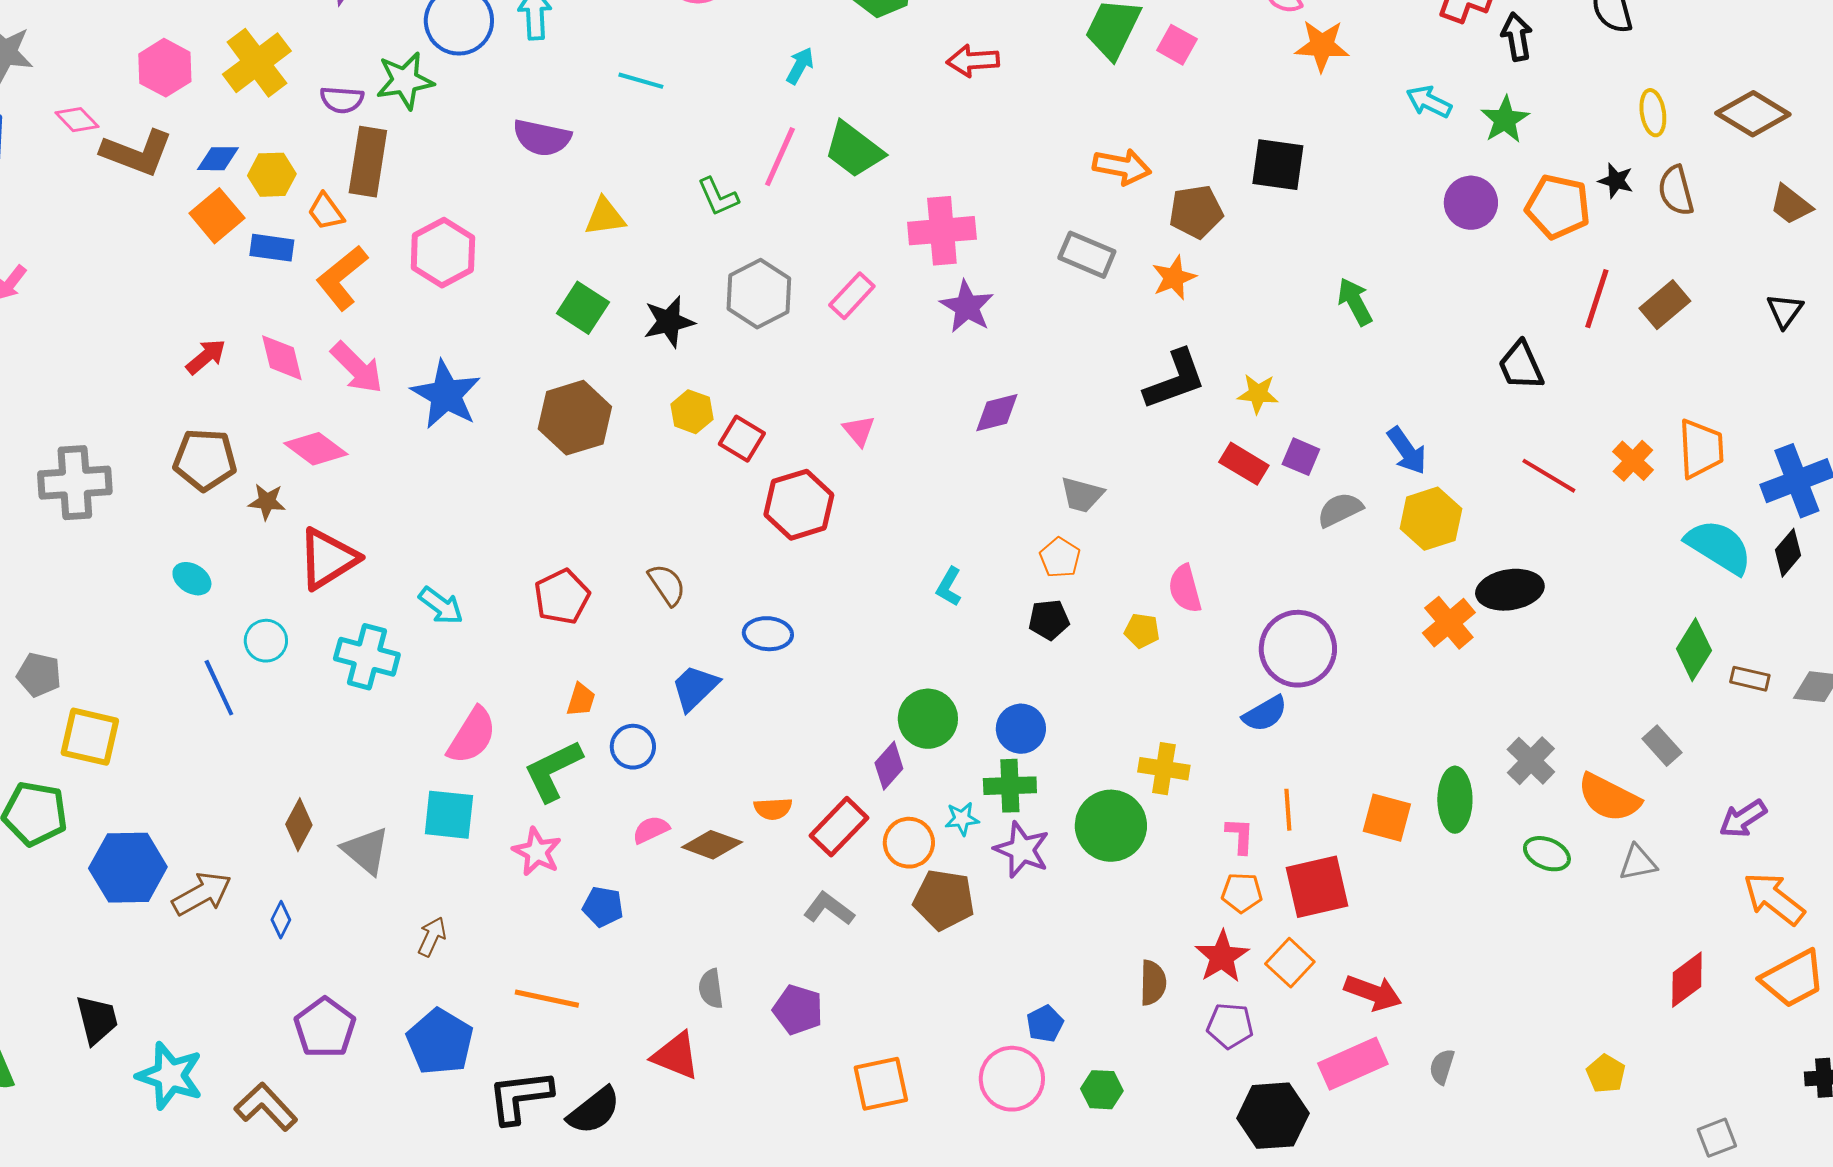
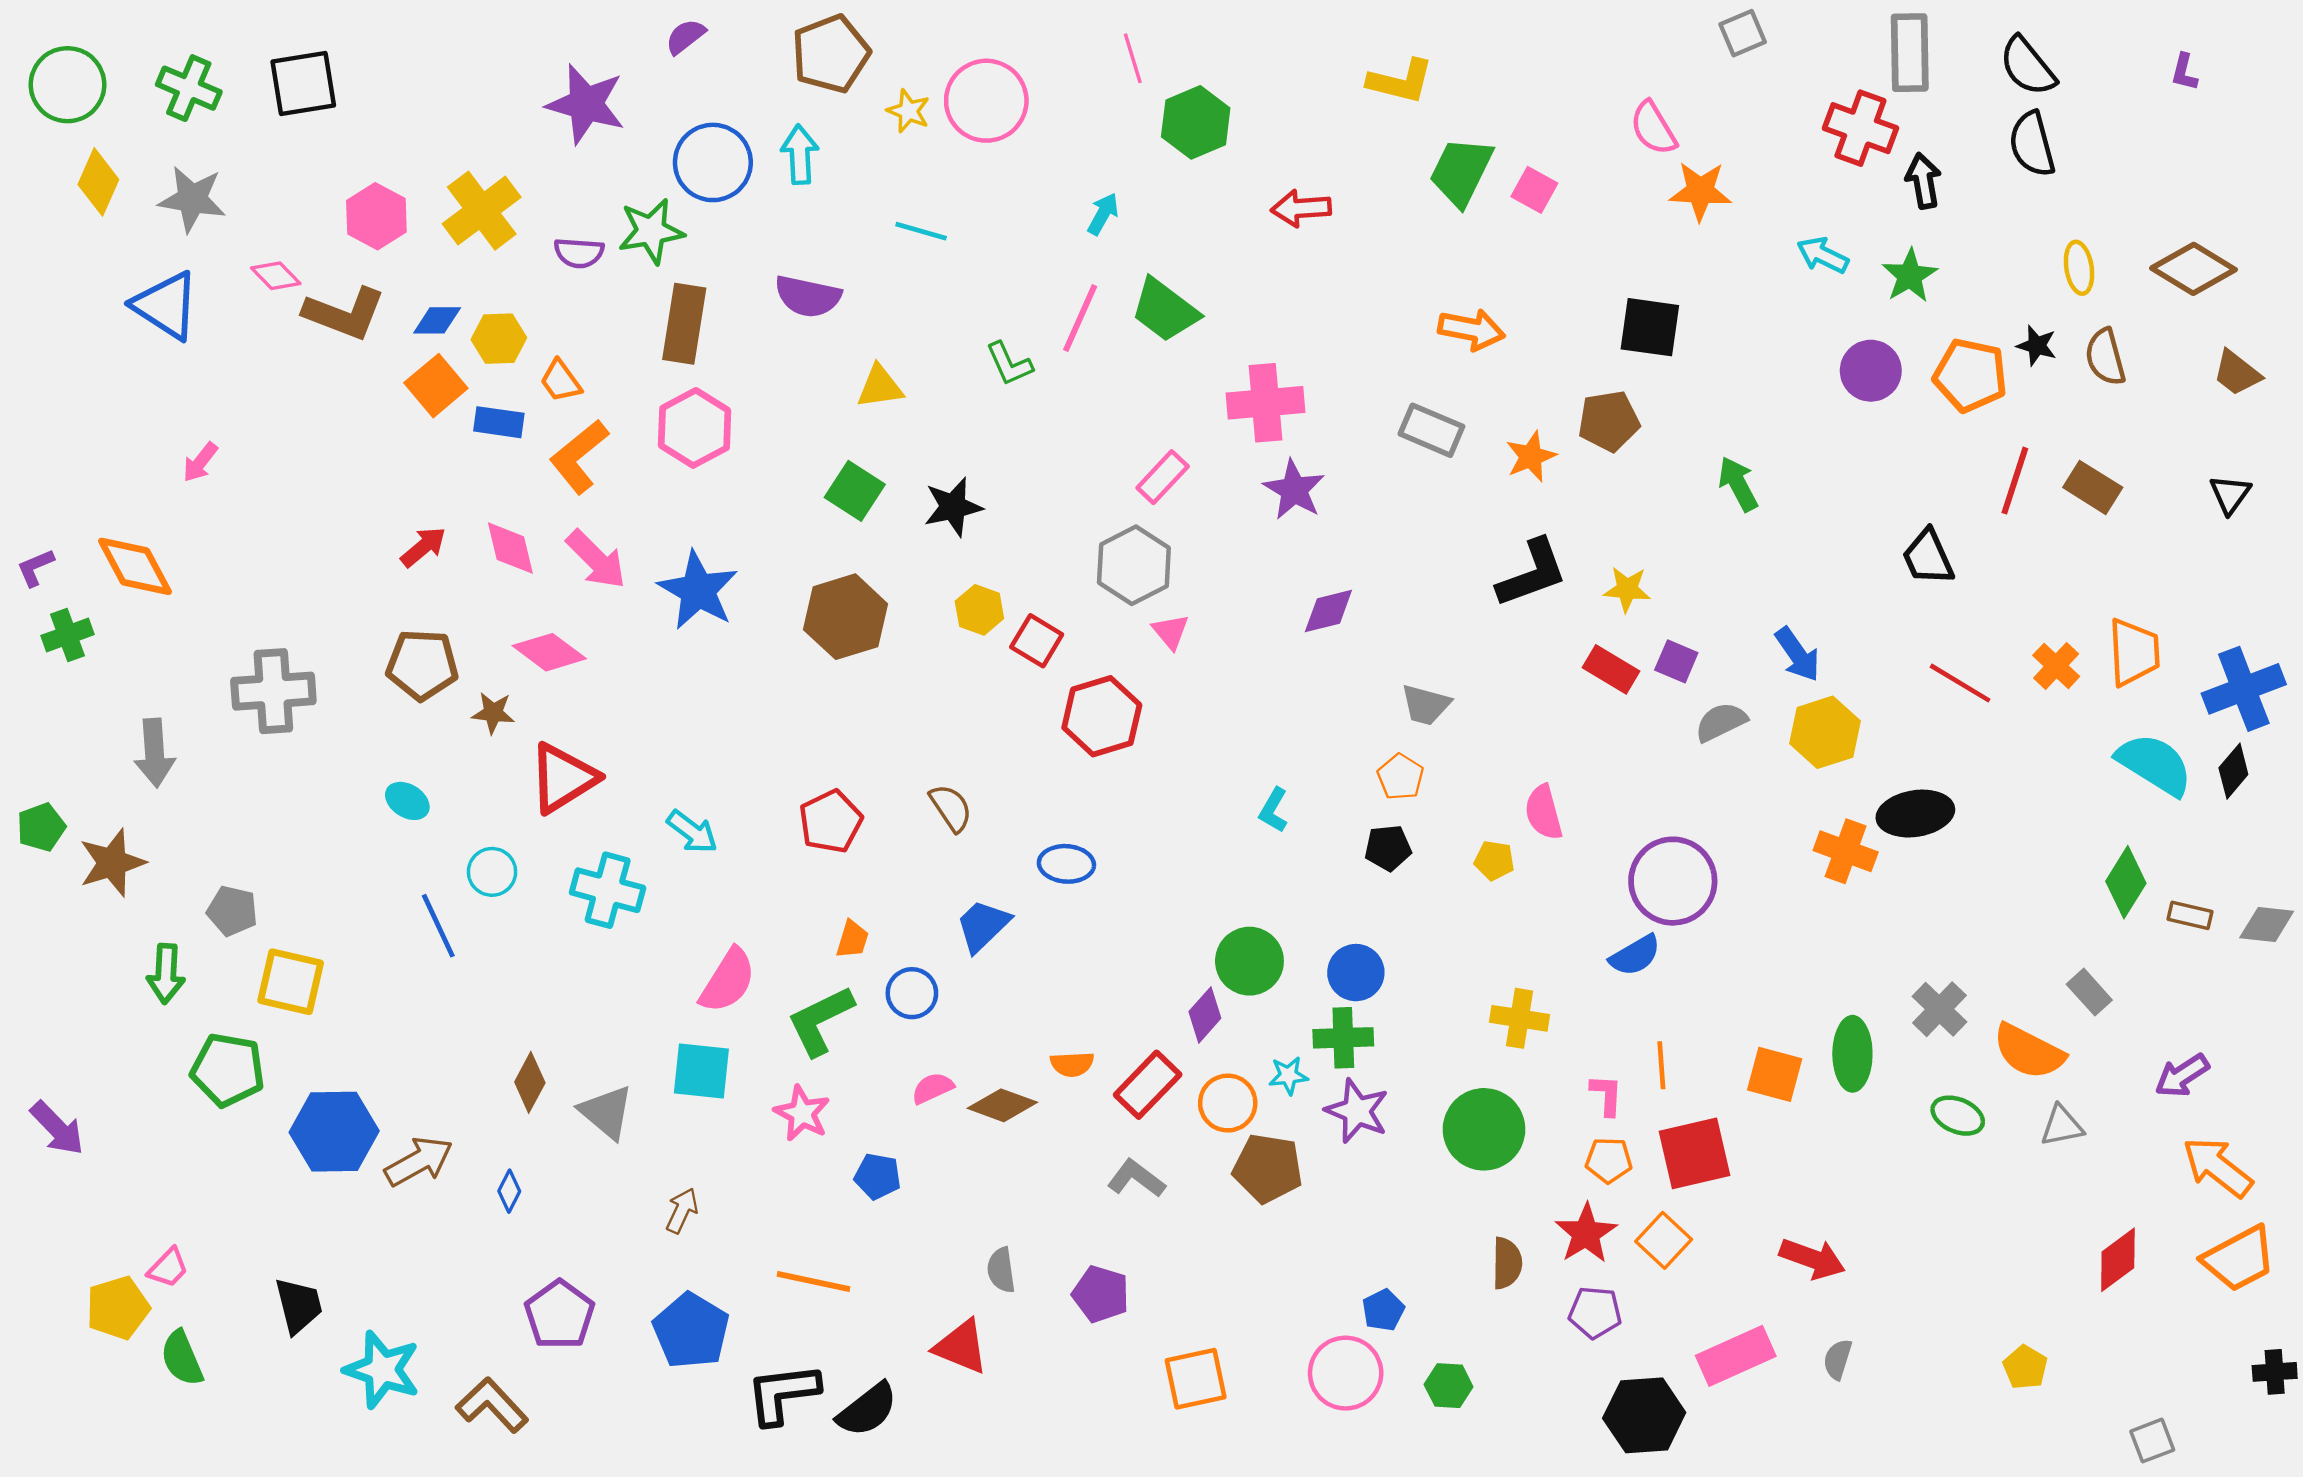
brown rectangle: (368, 162) -> (684, 324), moved
brown pentagon: (1196, 212) -> (1609, 421), moved
gray hexagon: (759, 294) -> (1134, 565), moved
brown rectangle: (1665, 305) -> (2093, 487), turned 72
orange cross: (1449, 623) -> (1846, 851), turned -30
green circle: (1111, 826) -> (1484, 1129), moved
red arrow: (1373, 993) -> (1812, 1259), moved

